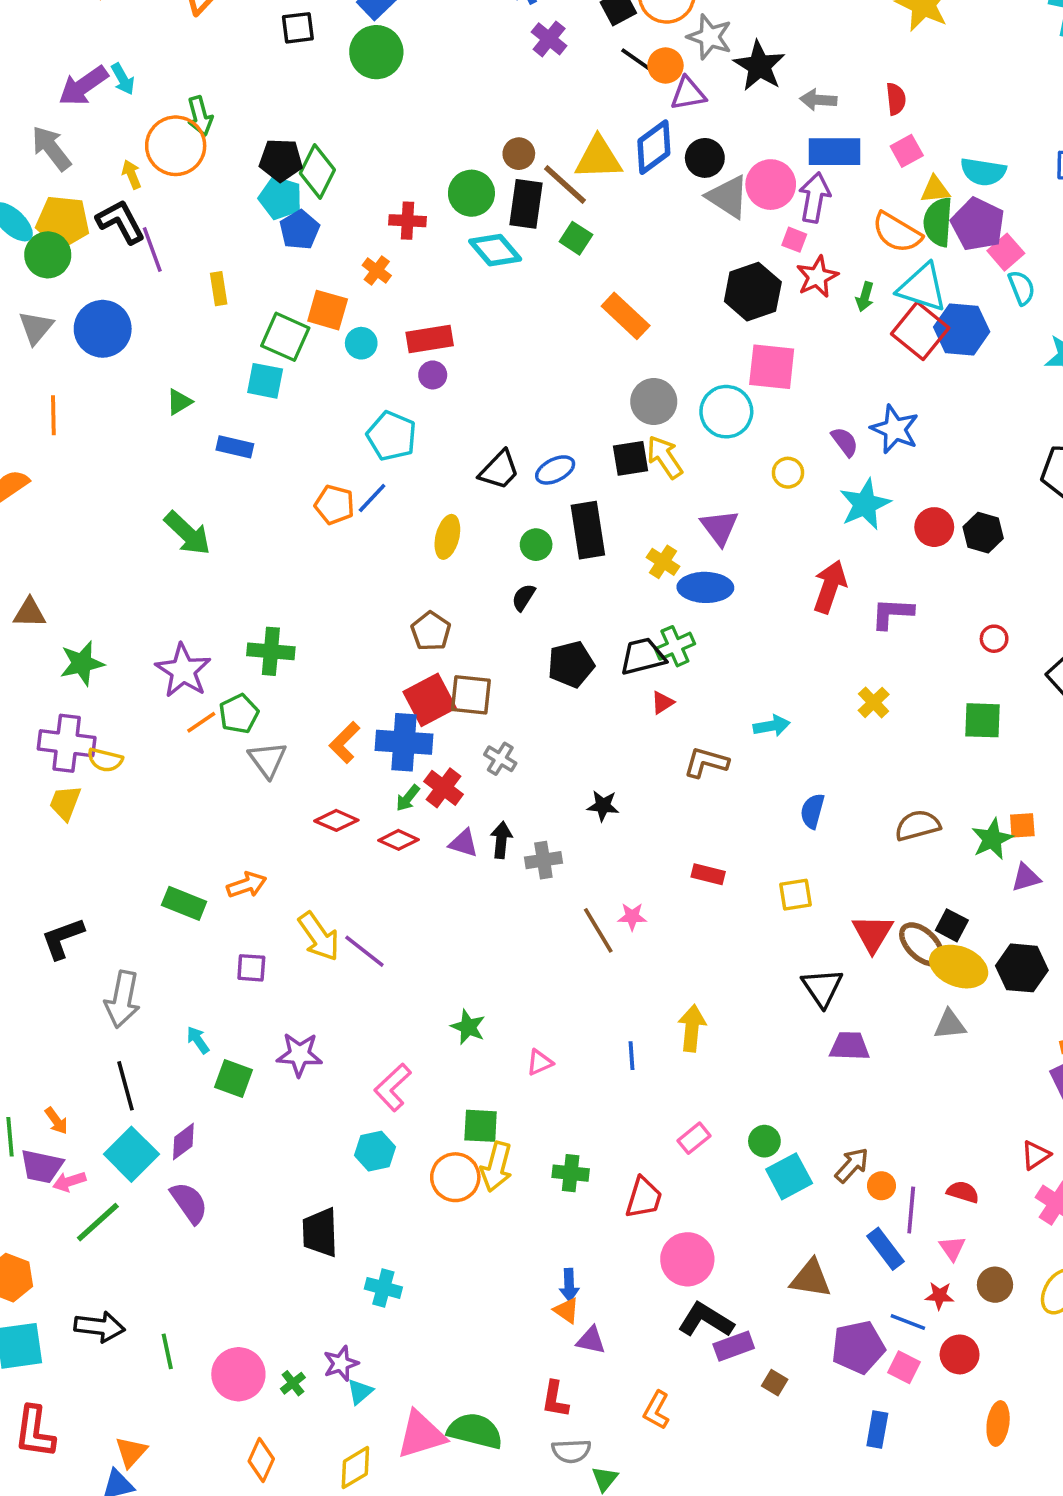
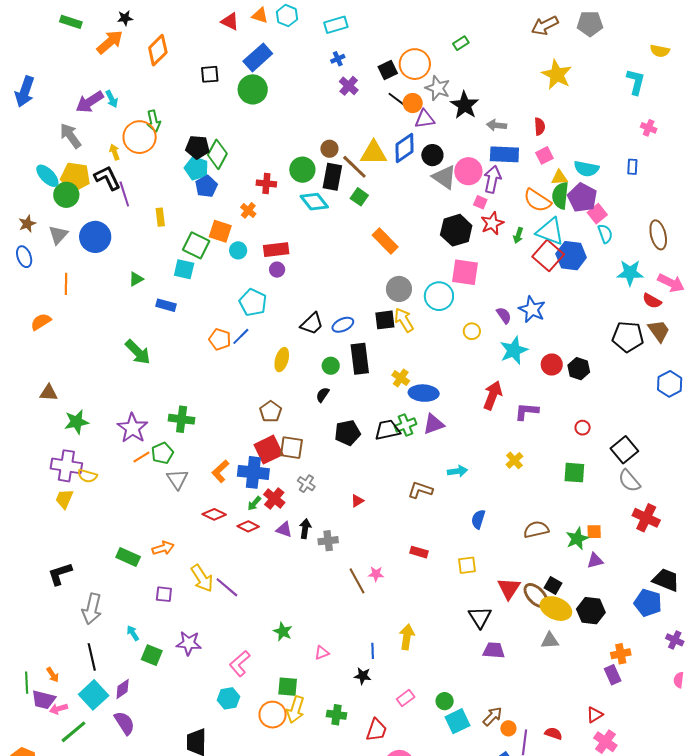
purple triangle: (720, 527) -> (434, 424), moved, turned 45
red triangle: (662, 703) -> (357, 501), moved
black star: (603, 806) -> (363, 676), moved

